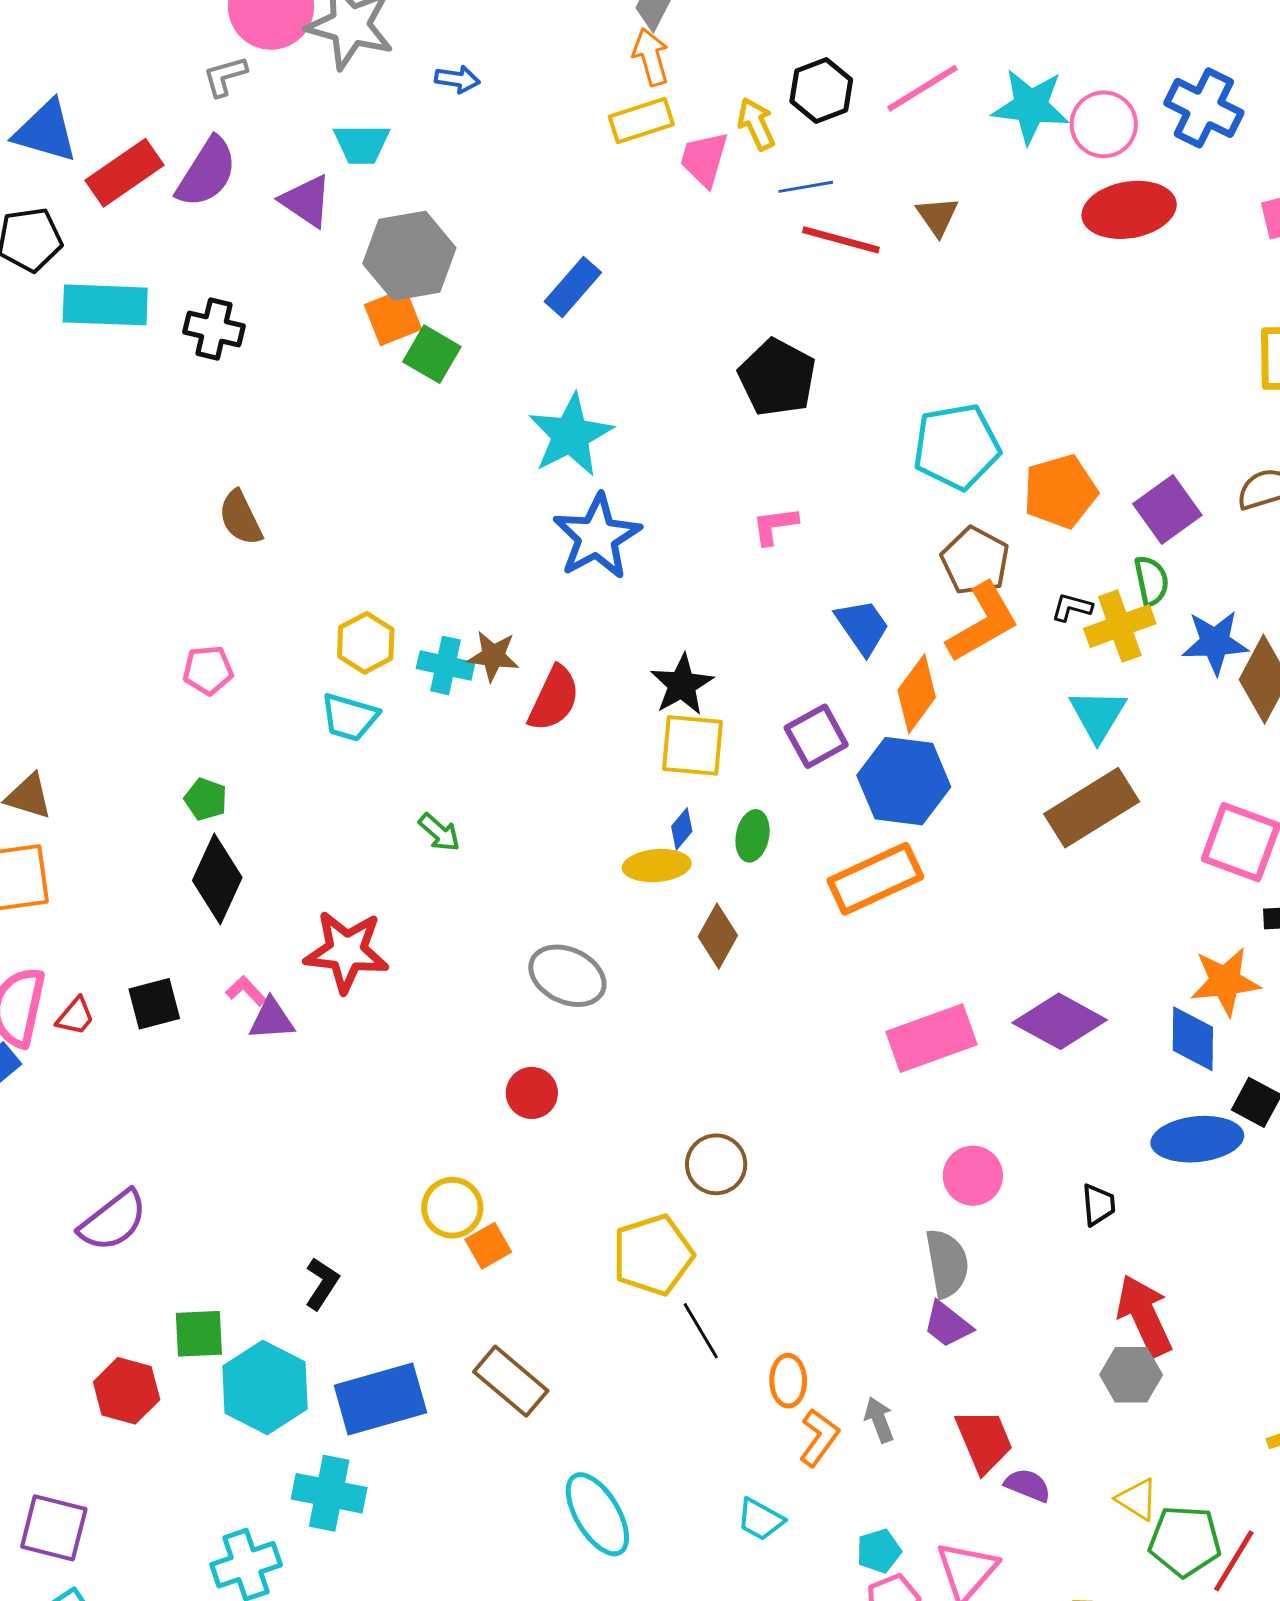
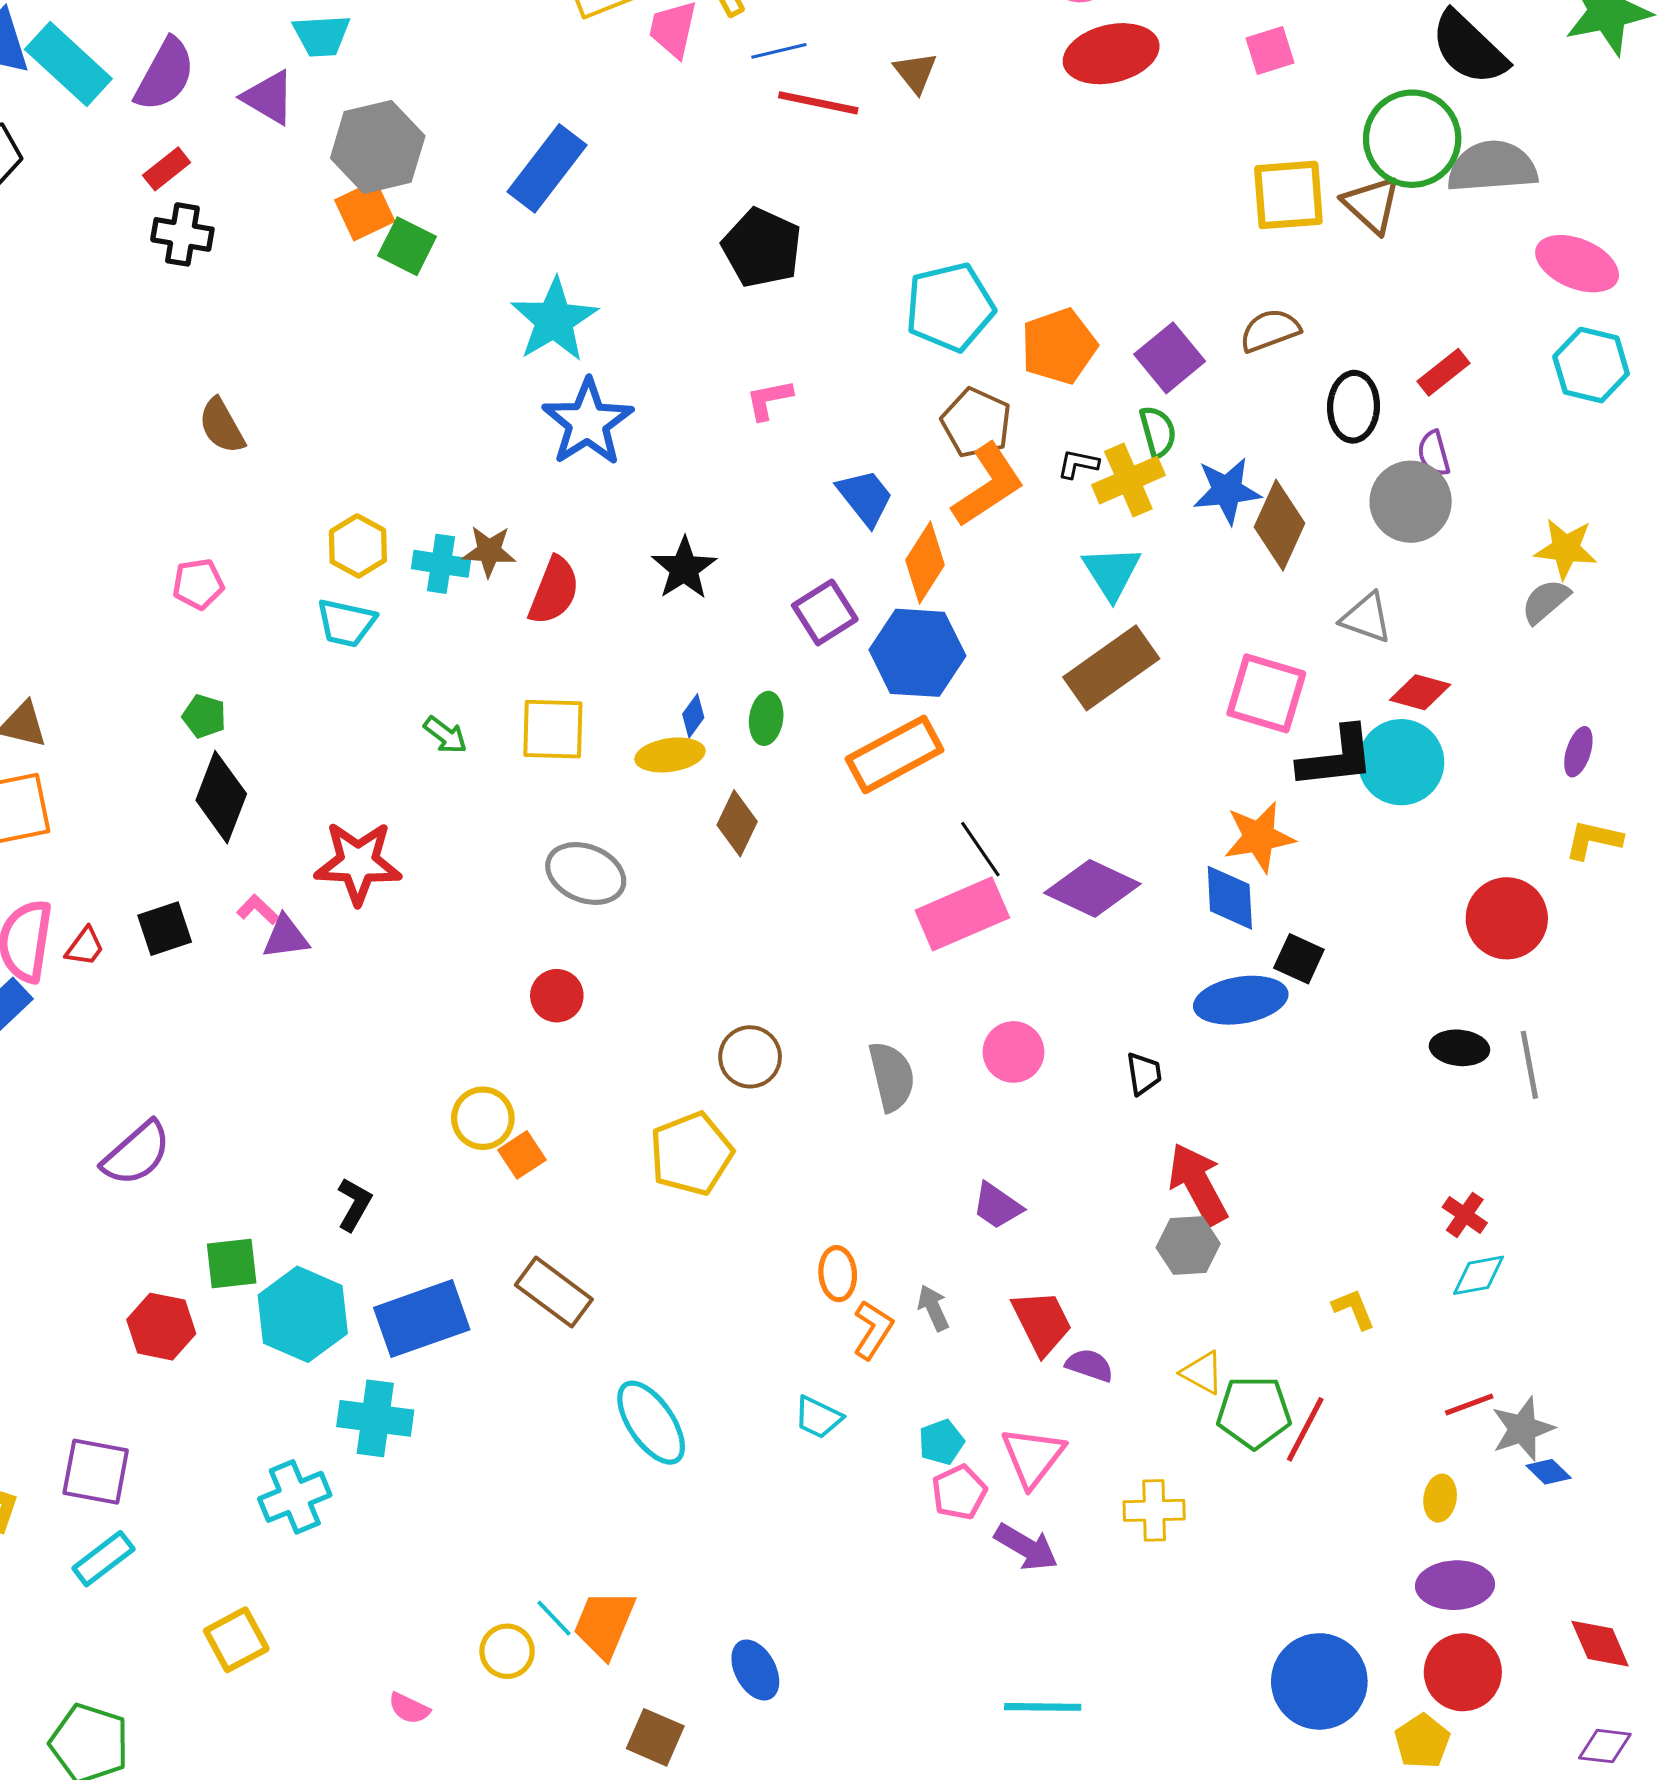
red rectangle: (125, 173) -> (167, 169), moved, size x0.6
blue rectangle: (573, 287) -> (547, 168), size x1.4
cyan rectangle: (105, 305) -> (68, 64), moved, turned 44
yellow square: (692, 745) -> (553, 729), moved
gray semicircle: (947, 1263) -> (892, 1076), moved
black line: (701, 1331) -> (980, 849), moved

